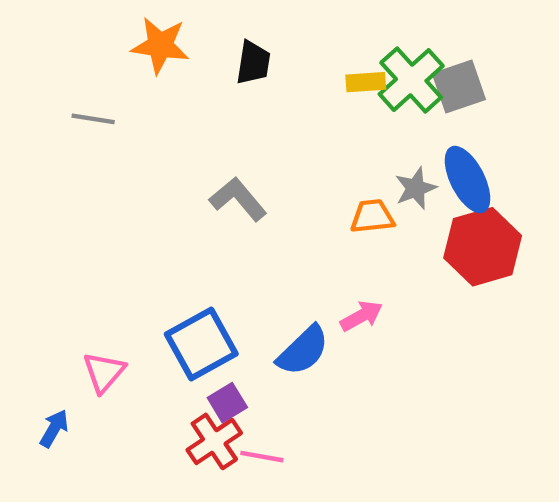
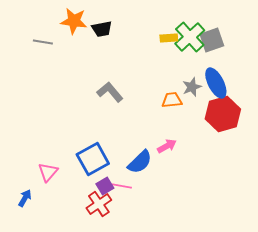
black trapezoid: (253, 63) -> (102, 29), moved, turned 70
gray line: (93, 119) -> (43, 42), moved
pink line: (262, 457) -> (122, 186), moved

